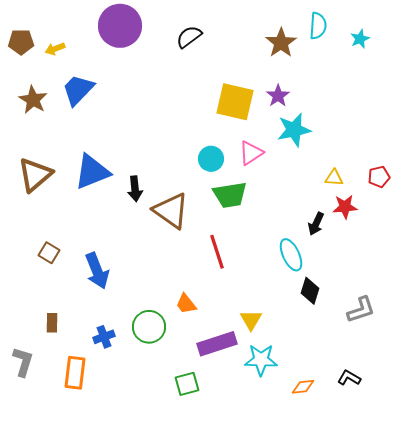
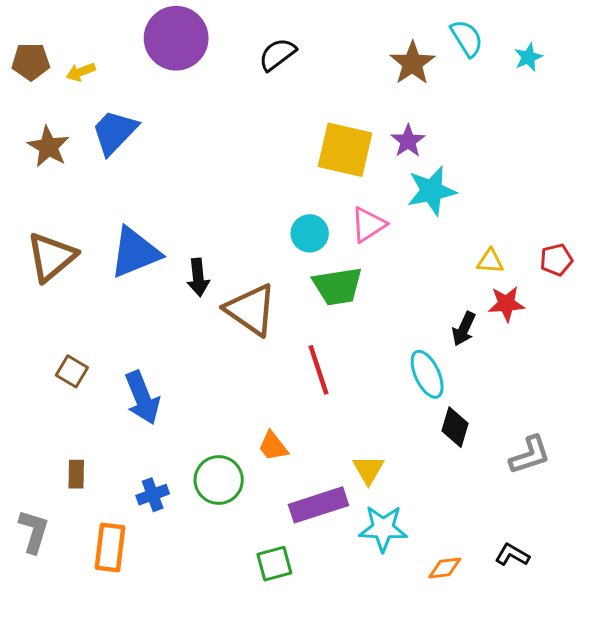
cyan semicircle: (318, 26) -> (467, 38), turned -36

